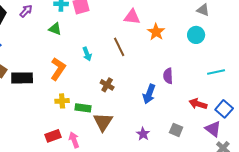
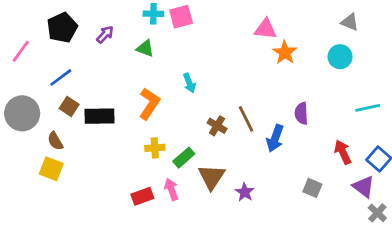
purple arrow: (26, 11) -> (105, 35), moved
pink triangle: (132, 17) -> (265, 29), moved
brown line: (119, 47) -> (246, 119), moved
red arrow: (198, 104) -> (343, 152), turned 48
green rectangle: (83, 108) -> (184, 158), turned -49
purple star: (143, 134) -> (245, 192), moved
pink arrow: (74, 140) -> (171, 189), moved

